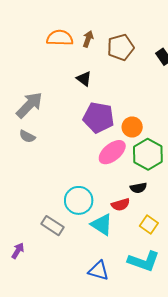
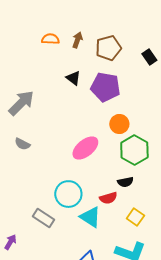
orange semicircle: (60, 38) -> (50, 39), size x0.7
purple pentagon: (99, 118) -> (105, 87), moved
gray semicircle: (27, 136) -> (22, 144), moved
pink ellipse: (112, 152) -> (85, 148), moved

